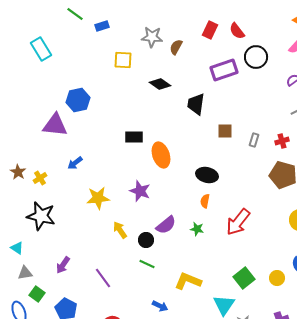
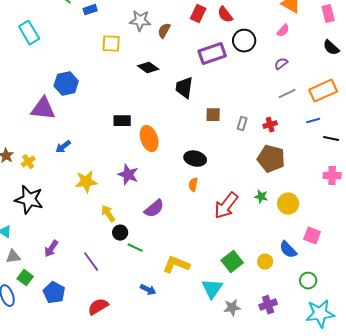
green star: (197, 229) -> (261, 197), moved
black circle: (146, 240) -> (120, 233), moved

